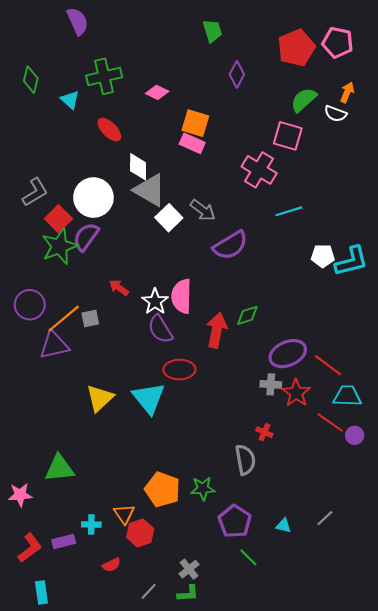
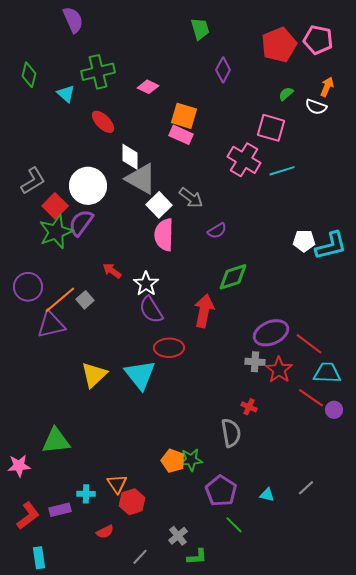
green semicircle: (304, 100) -> (286, 94), size x0.6
cyan line: (289, 211) -> (282, 171), moved
purple semicircle: (230, 245) -> (217, 231), size x0.6
pink semicircle: (182, 296) -> (164, 235), moved
green diamond: (247, 315) -> (233, 277), moved, size x1.4
gray square: (90, 319) -> (85, 300), turned -30
orange pentagon: (162, 489) -> (173, 461), moved, size x0.7
green L-shape: (188, 594) -> (197, 557), moved

